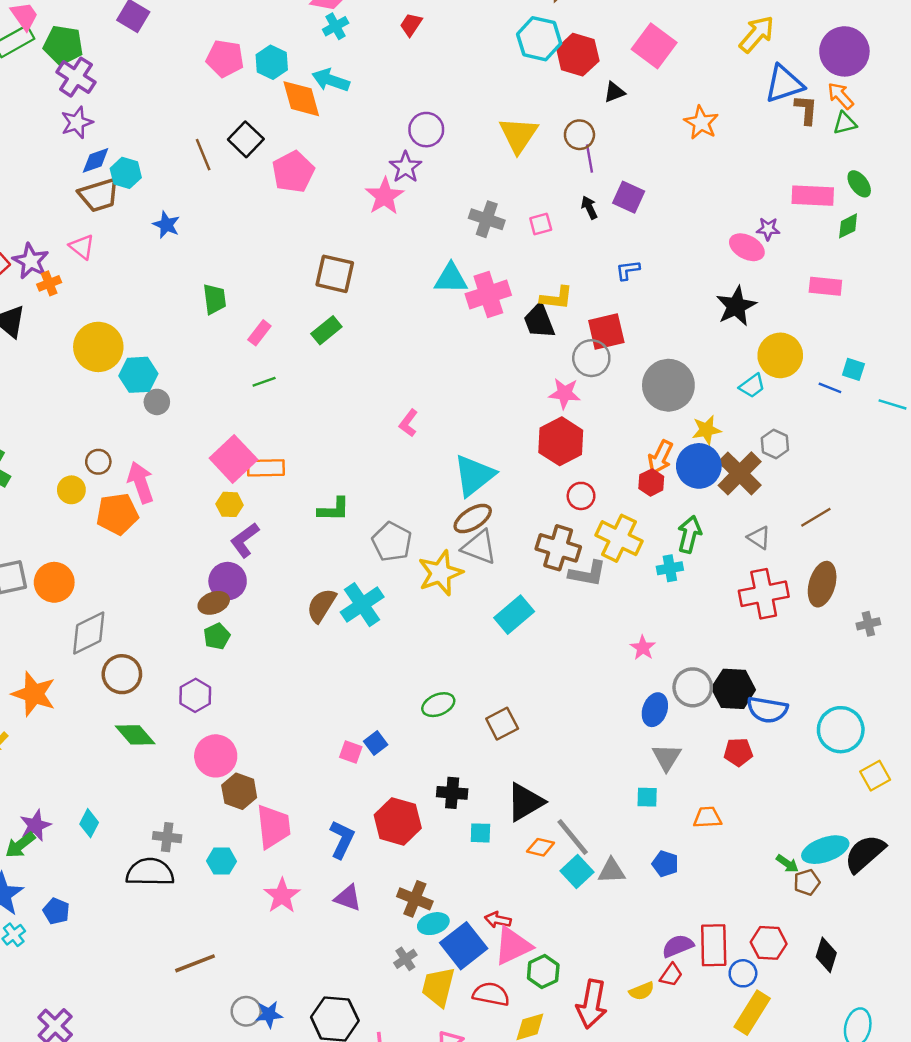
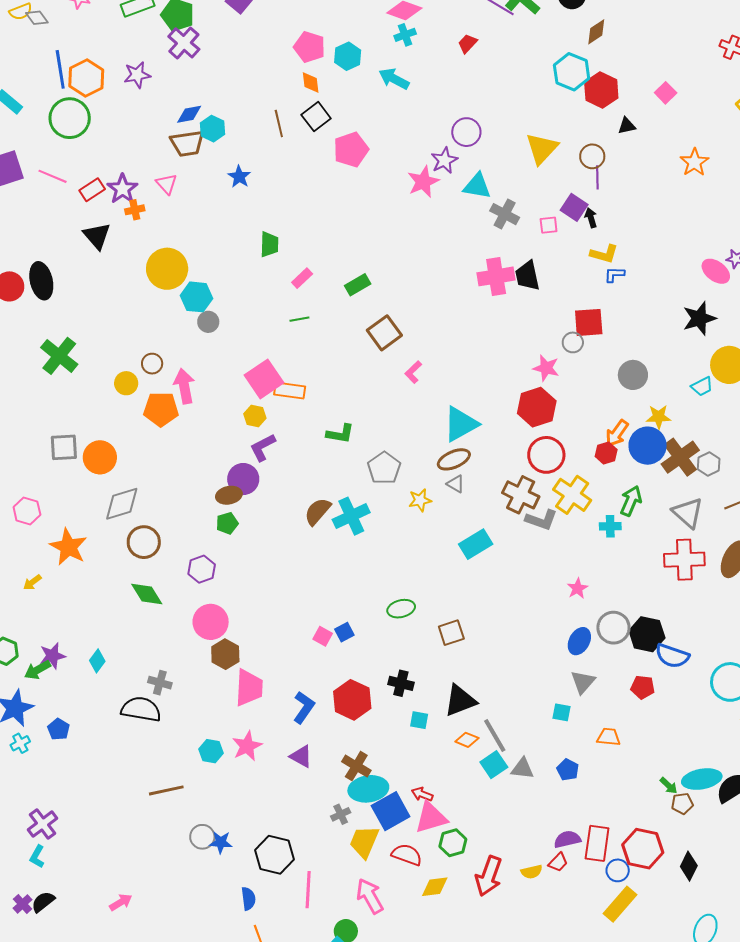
pink square: (654, 46) -> (666, 93), size x0.6
orange diamond: (301, 99) -> (311, 82), moved, size x0.6
purple star: (77, 123) -> (137, 75), moved
purple square: (629, 197) -> (574, 207), moved
brown square: (335, 274) -> (384, 333), moved, turned 32
cyan triangle: (451, 279) -> (477, 186), moved
yellow L-shape: (557, 298) -> (604, 254), moved
black trapezoid: (539, 321) -> (527, 276), moved
gray circle: (591, 358) -> (573, 342), size x0.7
gray circle: (668, 385) -> (633, 375), size x0.7
gray hexagon: (775, 444) -> (709, 464), moved
red circle: (581, 496) -> (546, 455), size x1.6
gray triangle: (759, 538) -> (688, 513), size x1.6
gray triangle: (479, 547) -> (456, 484), size x0.6
yellow star: (440, 573) -> (420, 500), size x0.6
cyan hexagon: (221, 861) -> (211, 751), moved
cyan ellipse: (433, 924) -> (368, 789), size x1.5
red hexagon: (769, 943) -> (643, 849), size x1.4

